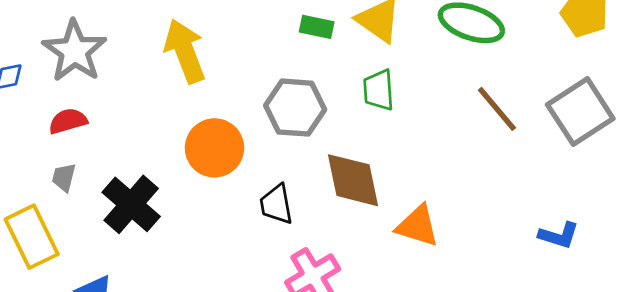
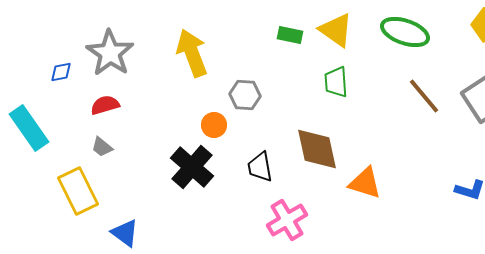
gray hexagon: (295, 108) -> (245, 95), moved, size x0.7
orange circle: (214, 148) -> (214, 125), size x0.6
gray trapezoid: (64, 177) -> (102, 147), turned -65
black cross: (131, 204) -> (192, 167), moved

